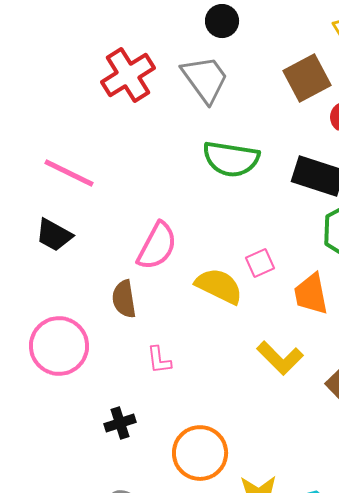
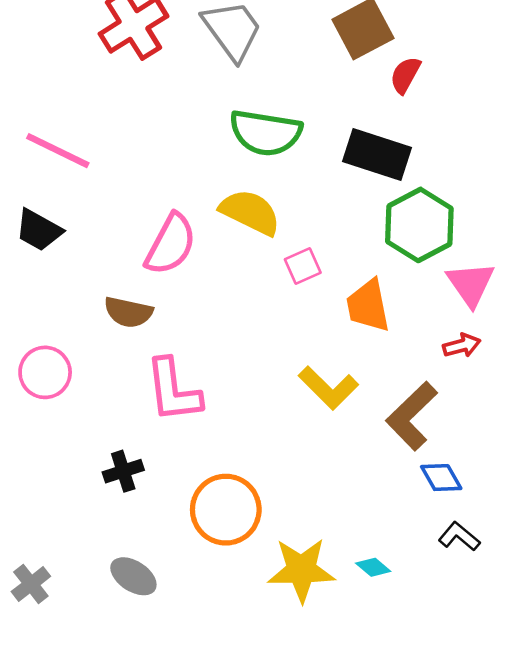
yellow semicircle: (219, 286) -> (250, 212), moved
brown semicircle: (124, 299) -> (128, 312), turned -69
pink circle: (59, 346) -> (45, 372), size x0.7
pink L-shape: (159, 360) -> (173, 390), size x1.8

